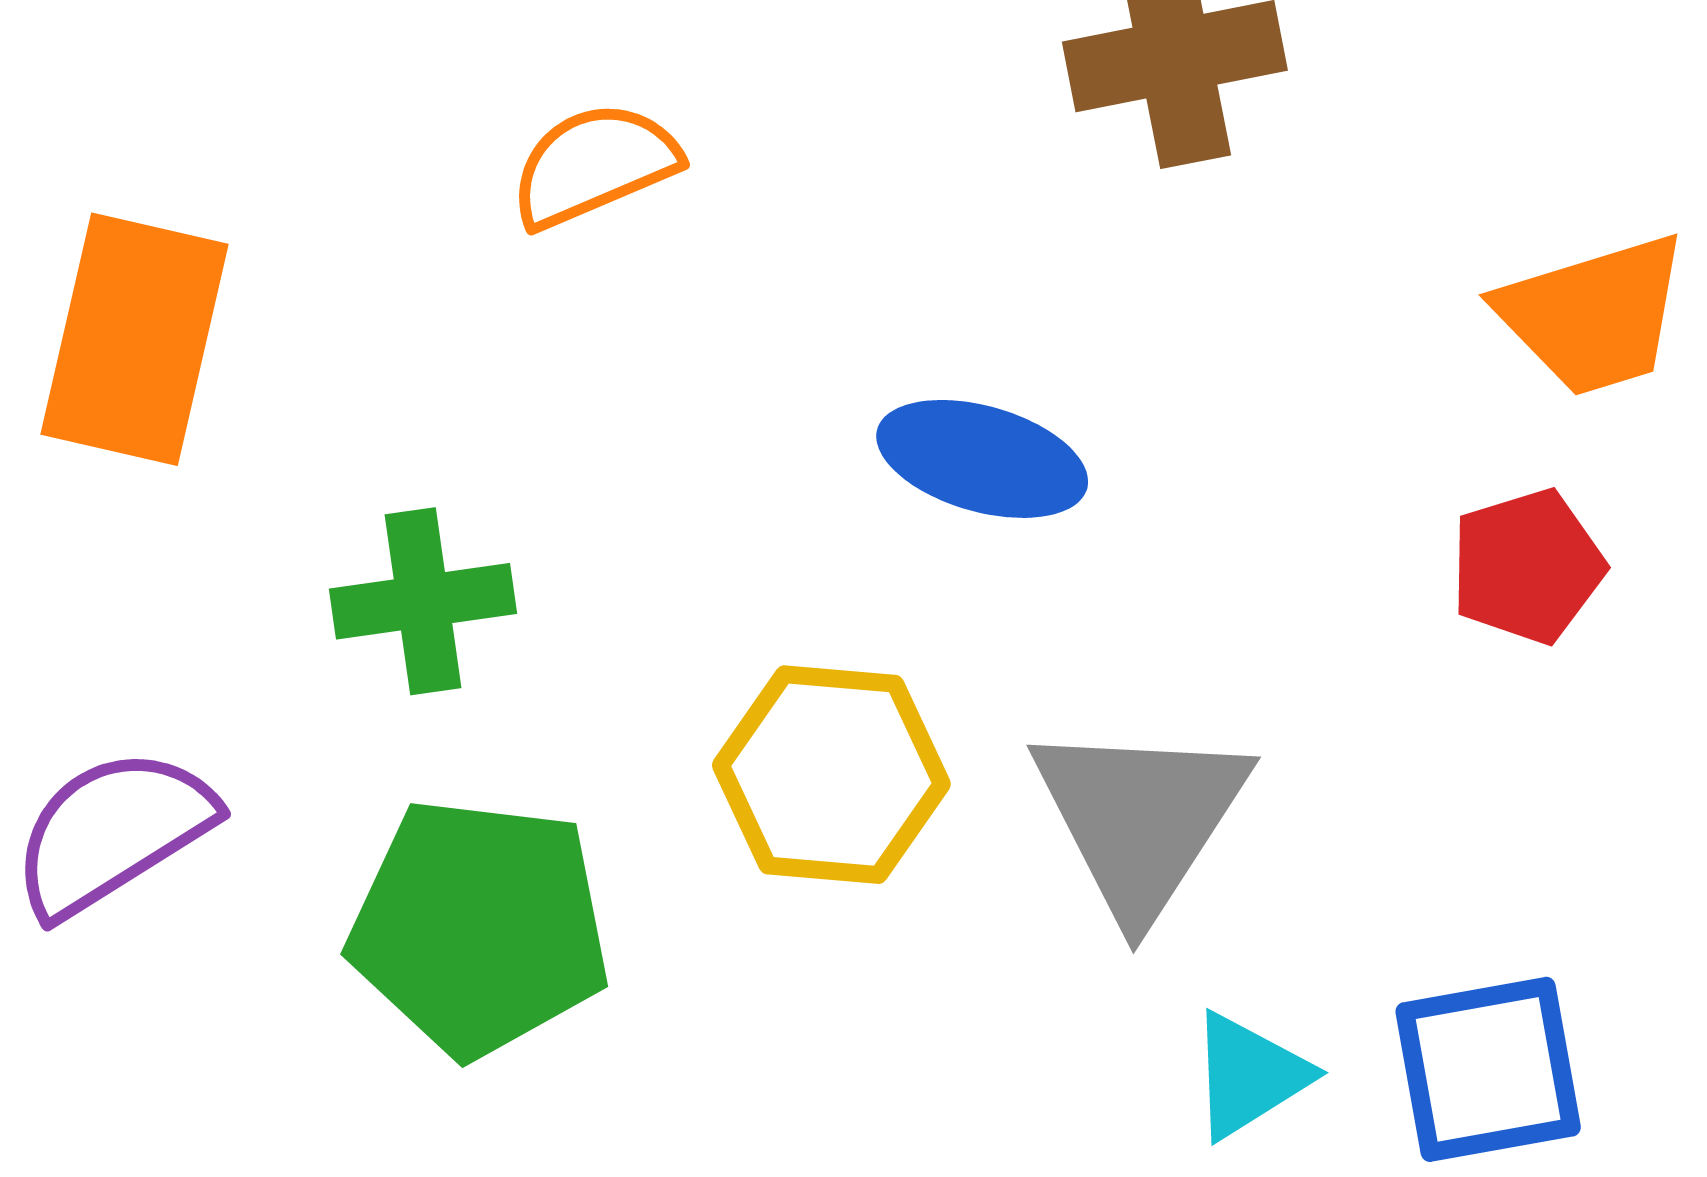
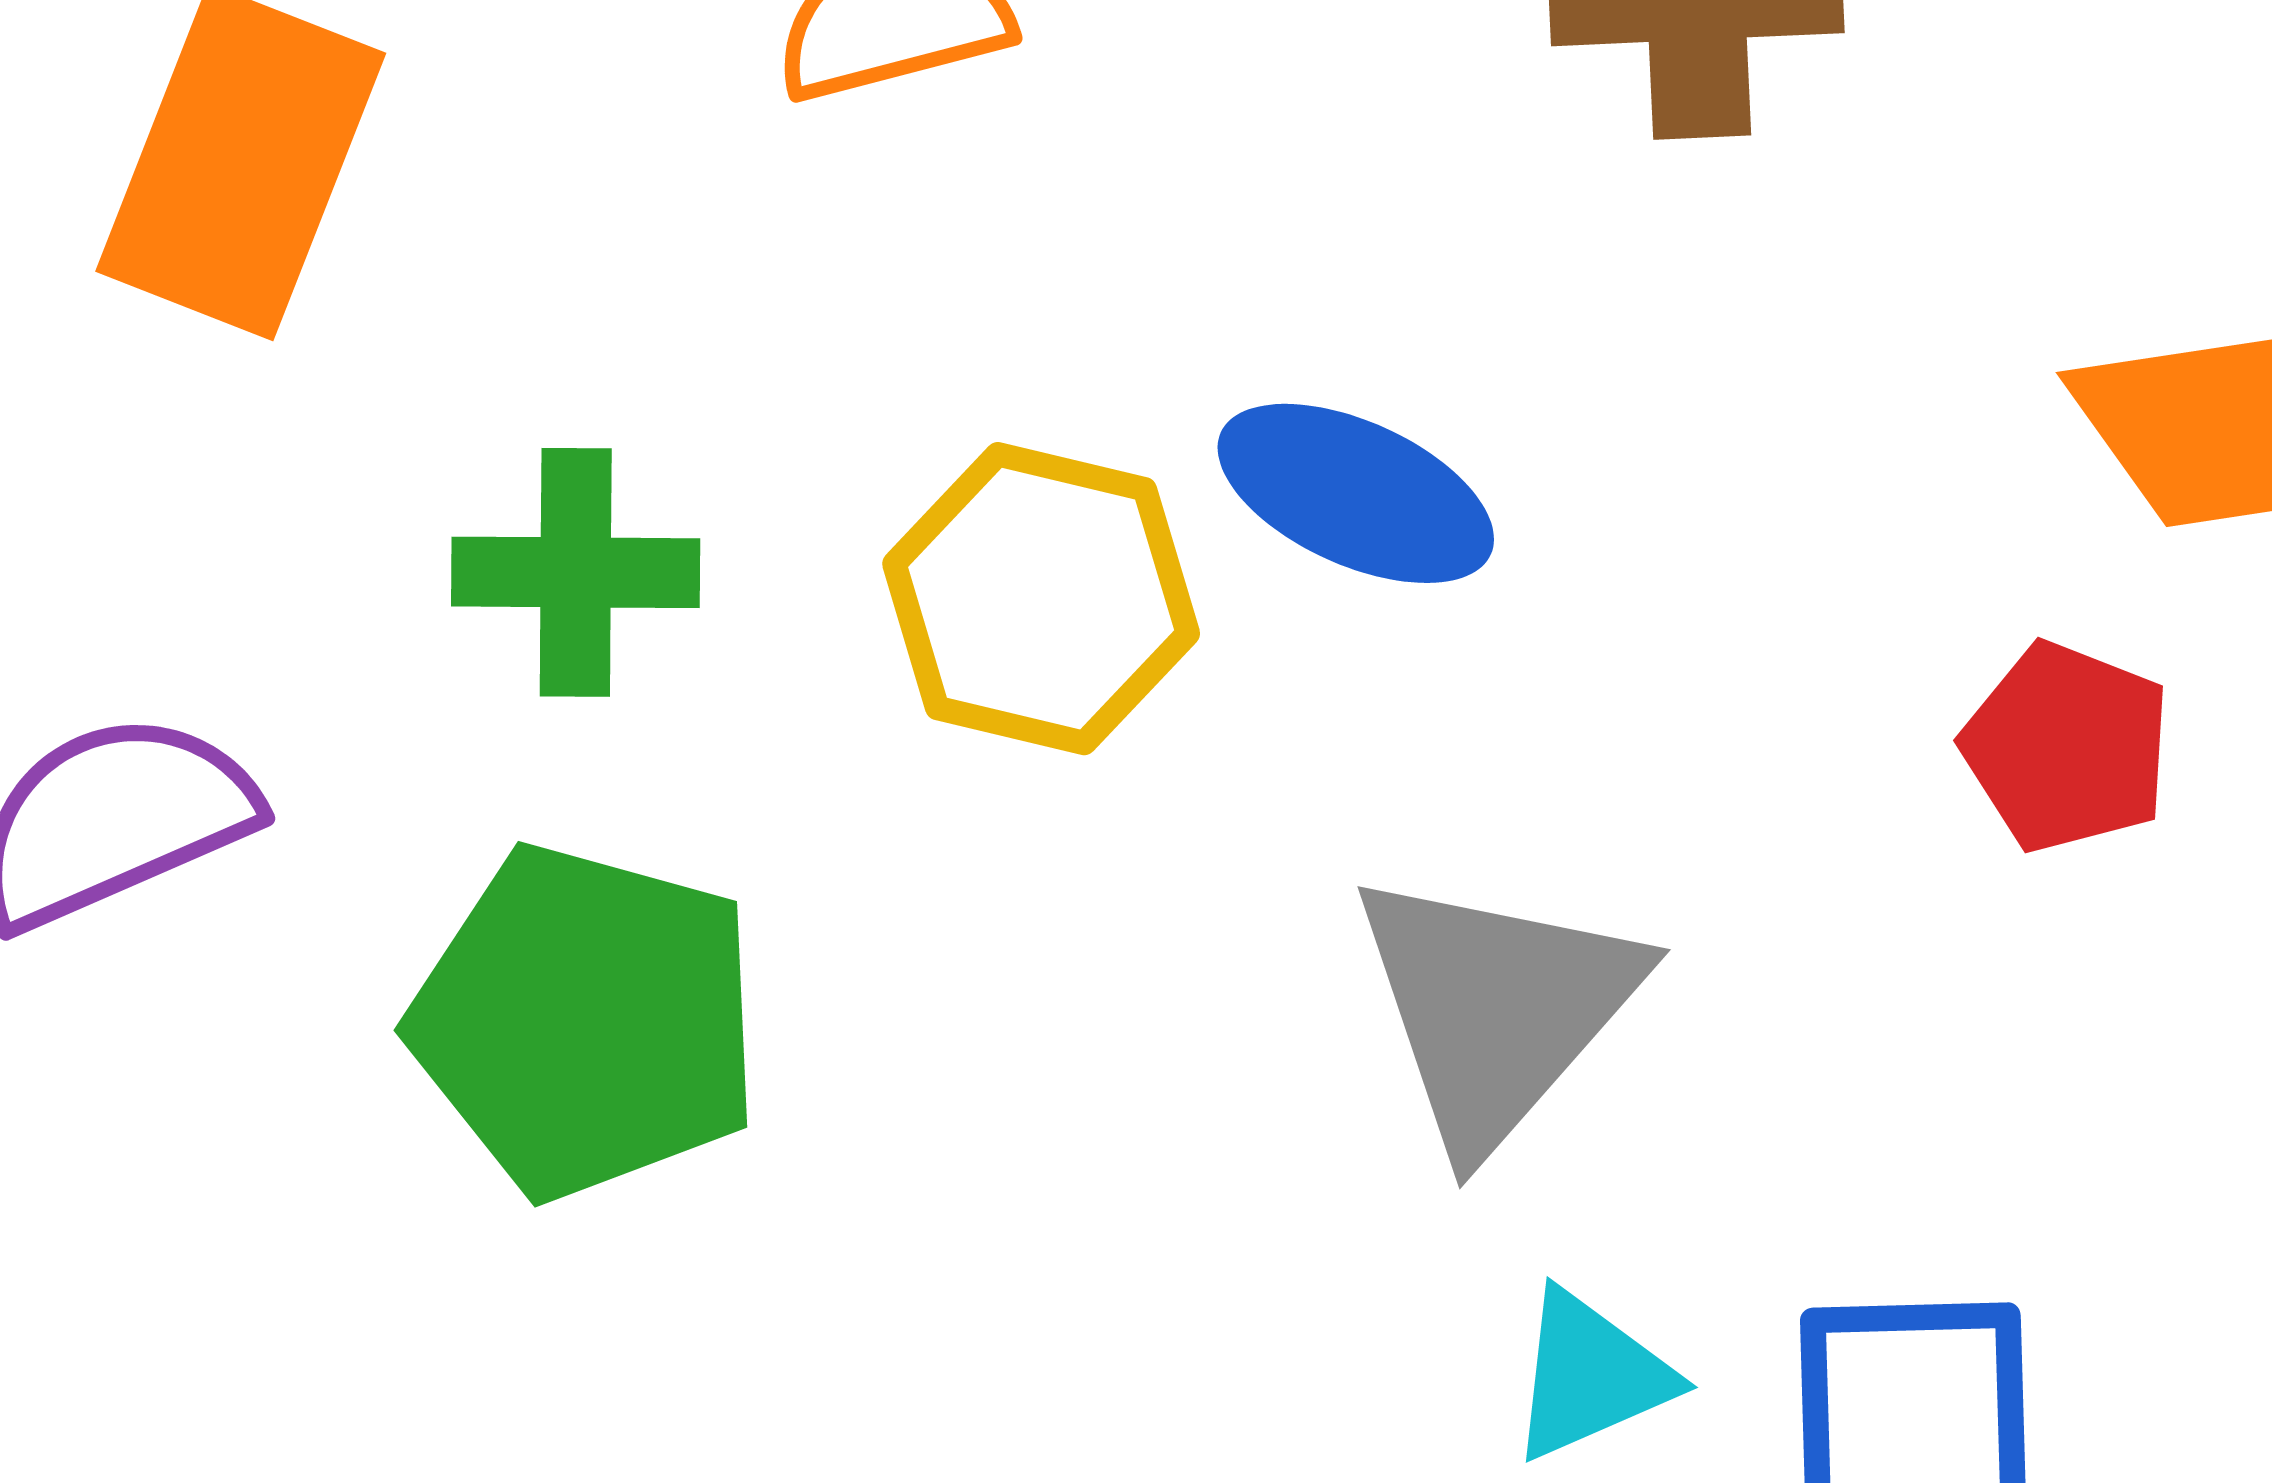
red pentagon: (1527, 566) -> (2067, 747), turned 30
yellow hexagon: (831, 775) -> (1041, 599), moved

